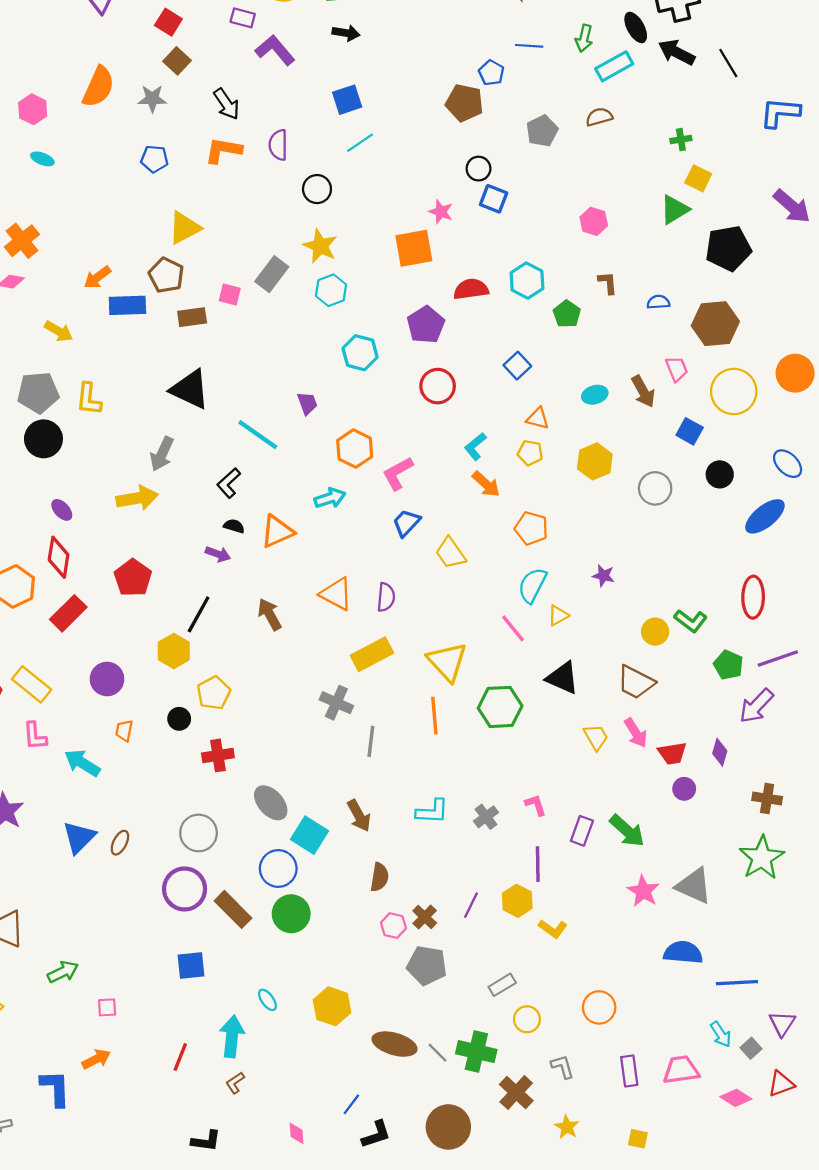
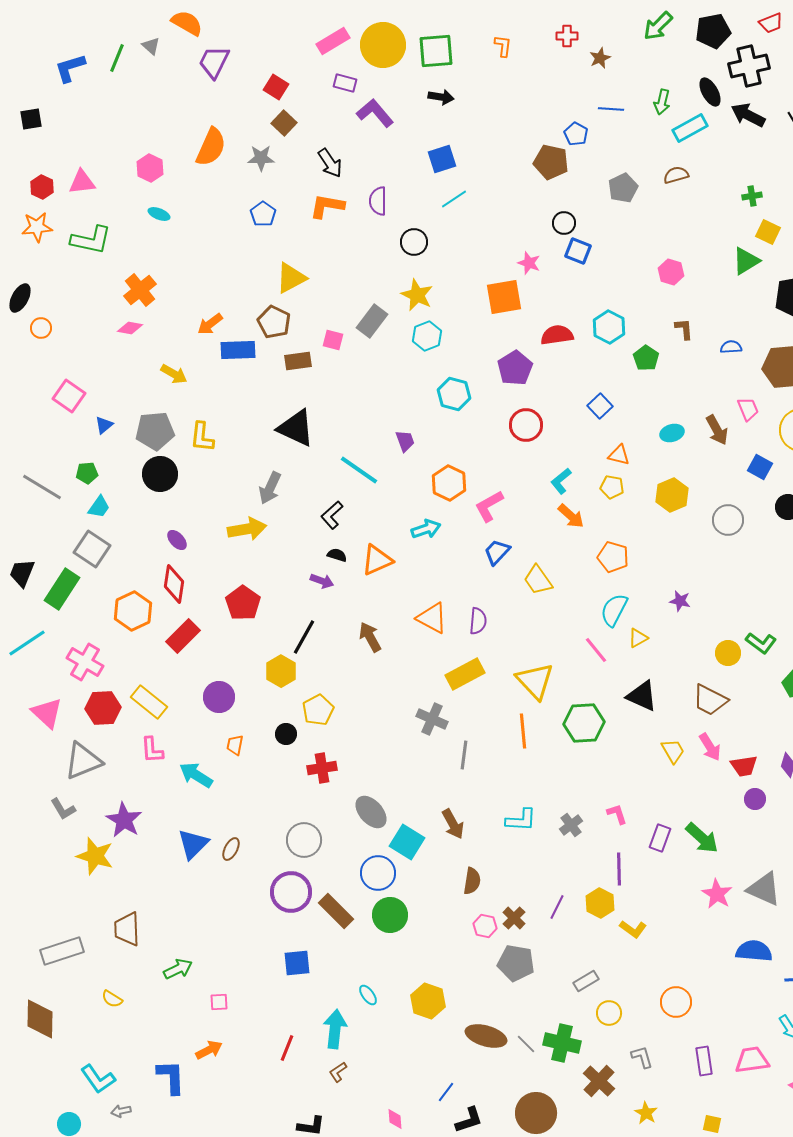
blue pentagon: (154, 159) -> (263, 214), turned 30

